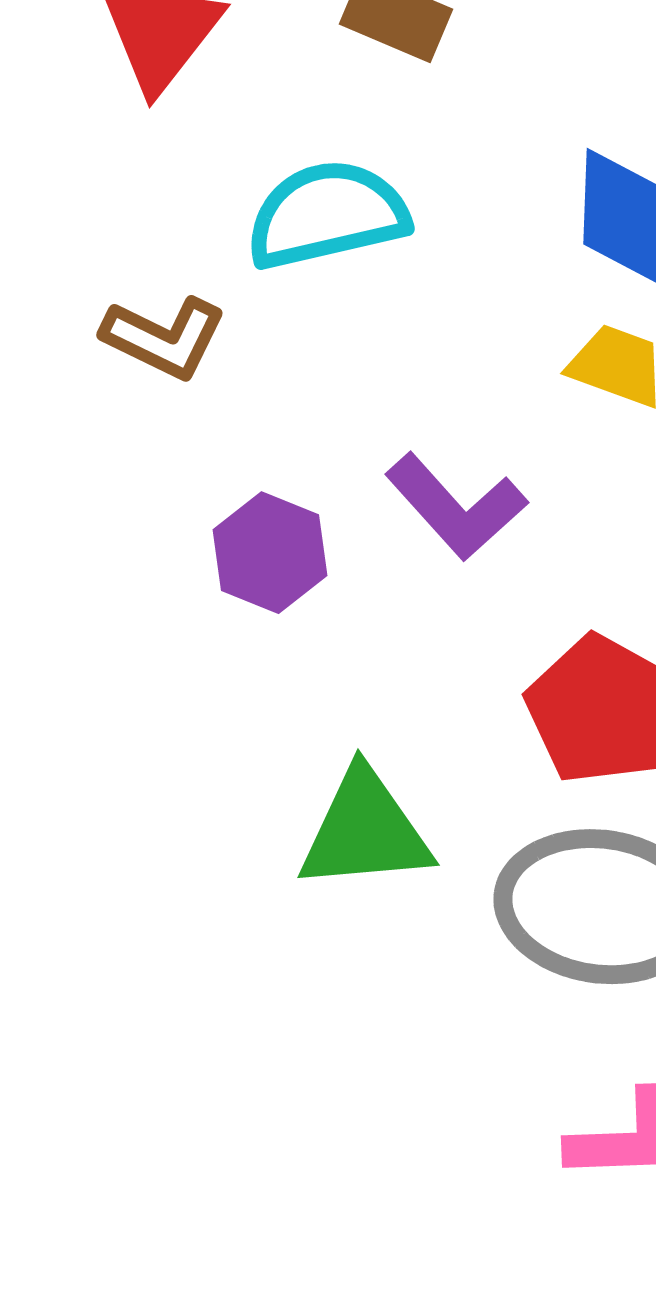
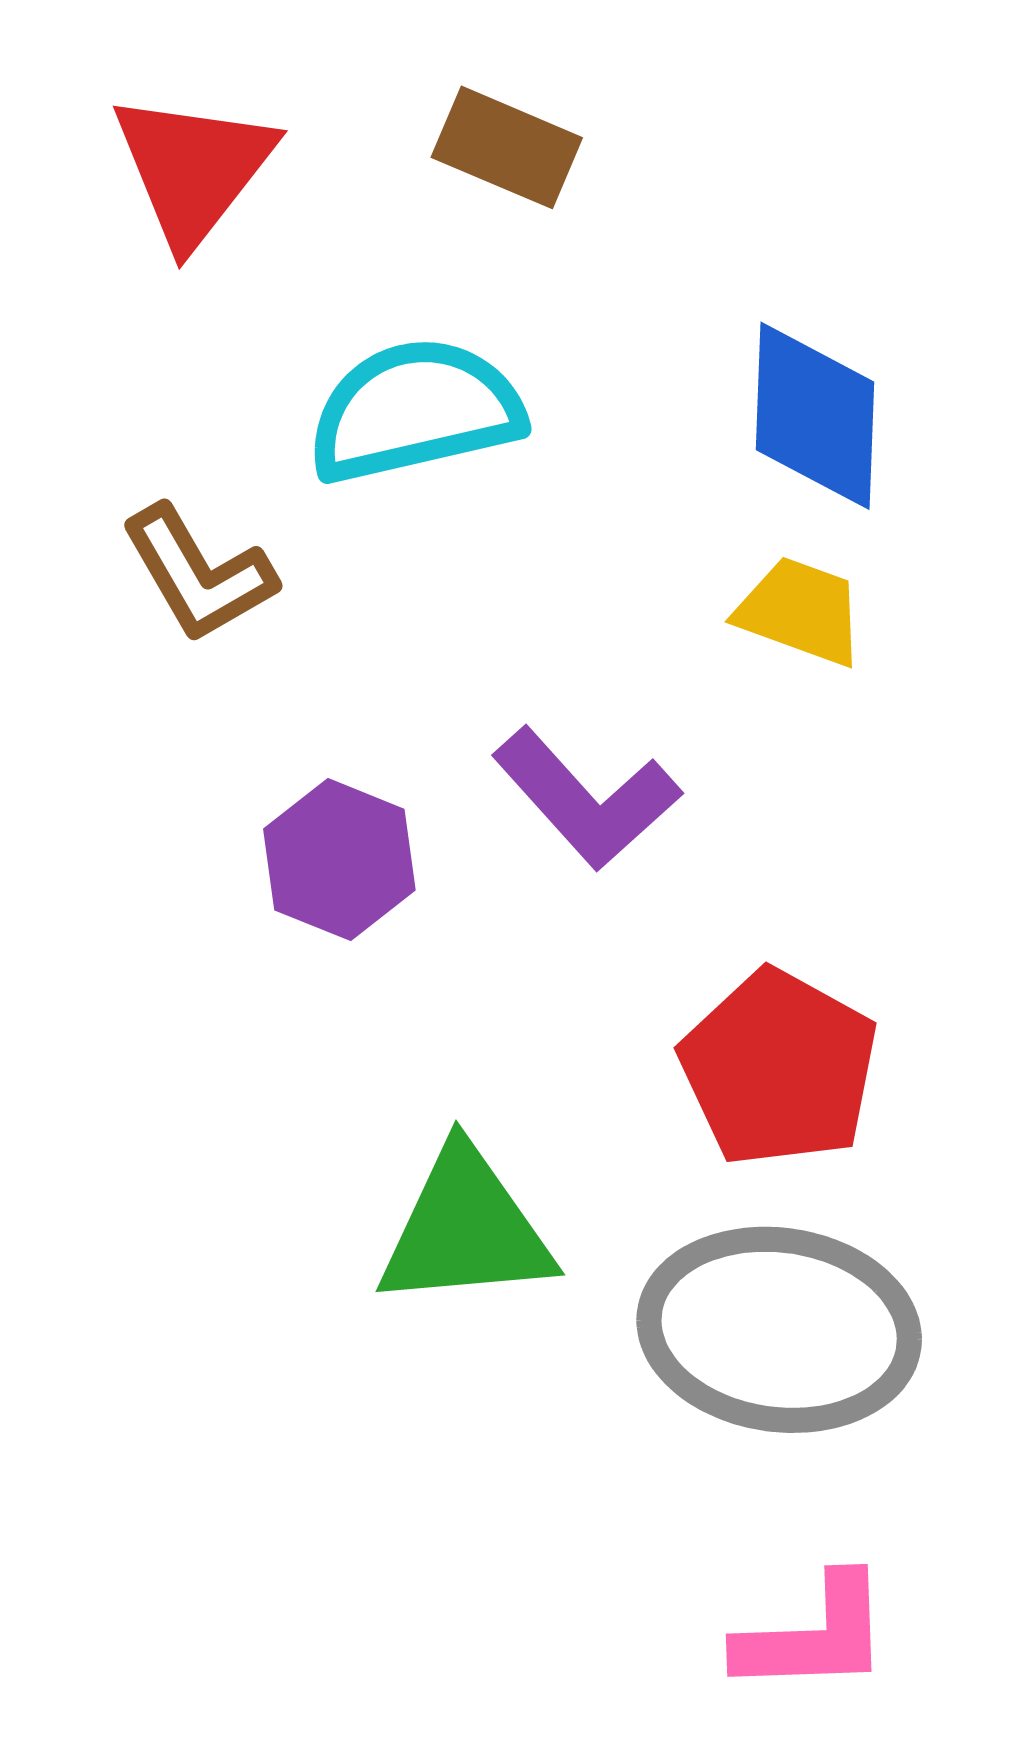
brown L-shape: (164, 338) -> (199, 574), turned 34

